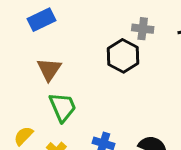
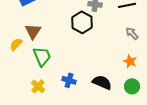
yellow semicircle: (23, 136) -> (16, 44), moved

